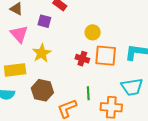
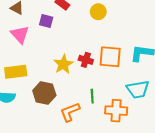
yellow circle: (93, 32) -> (98, 12), moved
yellow star: (42, 53) -> (63, 64), moved

